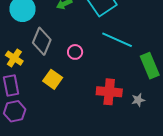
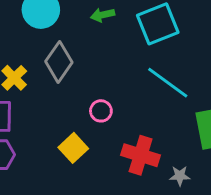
pink circle: (75, 52) -> (101, 111), moved
yellow square: (53, 79) -> (73, 148), moved

